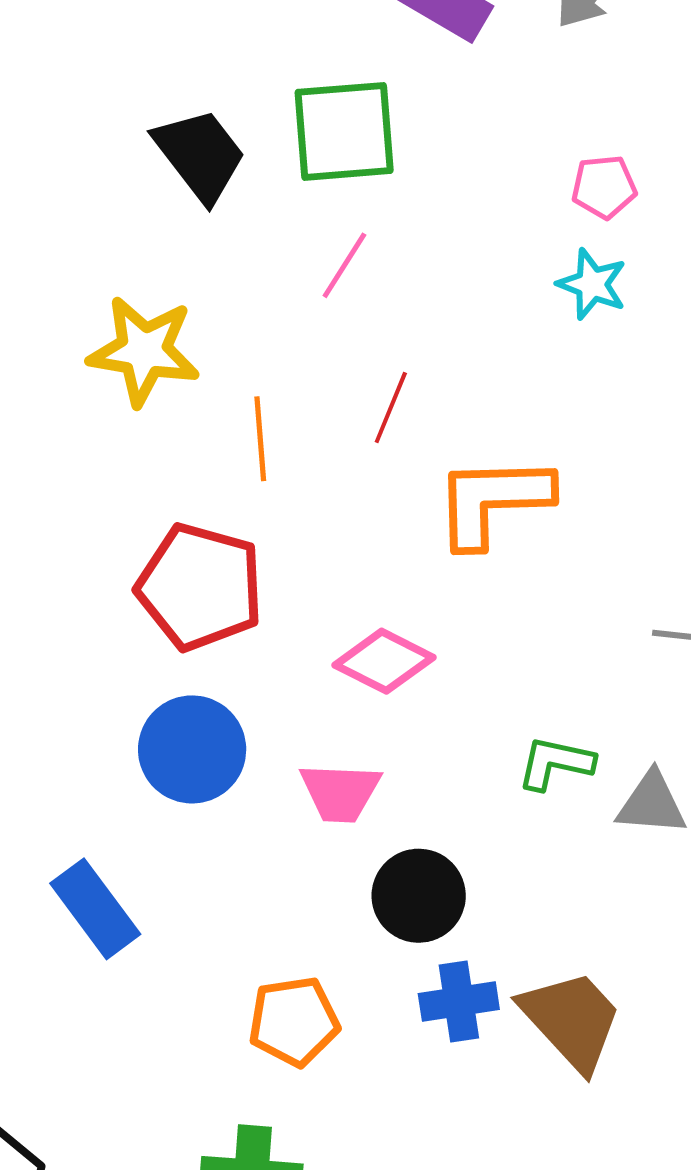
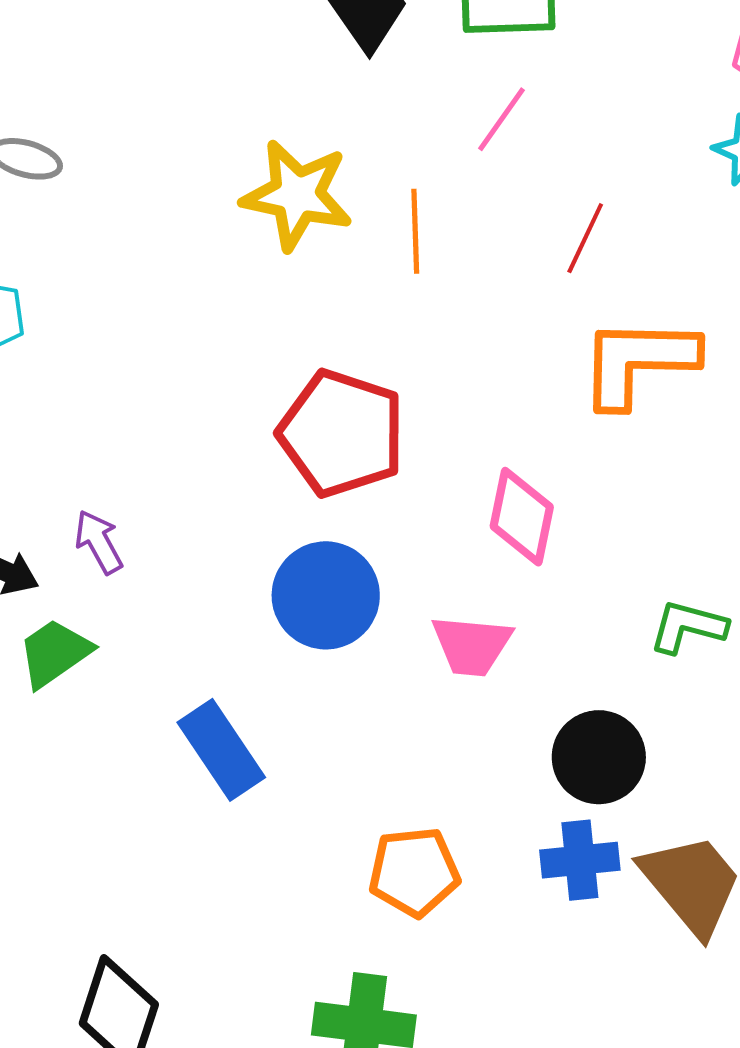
red line: (391, 408) -> (585, 238), moved
orange line: (260, 439) -> (415, 231), moved
pink diamond: (384, 661) -> (522, 517), turned 72
black circle: (419, 896) -> (599, 757), moved

